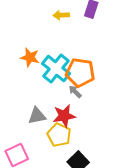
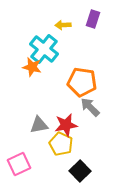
cyan cross: (56, 68) -> (44, 49), moved
gray arrow: (75, 92) -> (90, 107), moved, size x1.5

